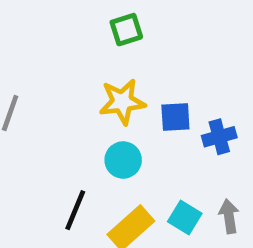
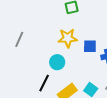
cyan circle: (123, 160) -> (57, 62), moved

